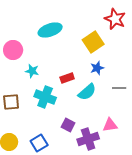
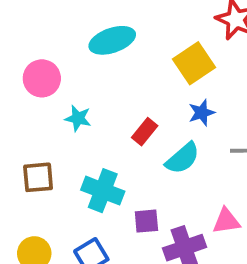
red rectangle: (67, 78) -> (145, 132), turned -32
cyan cross: (45, 97) -> (103, 191), moved
purple square: (68, 125) -> (146, 221), turned -32

